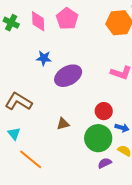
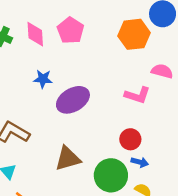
red circle: (104, 111) -> (130, 139), moved
brown triangle: (63, 124) -> (68, 159), size x1.6

